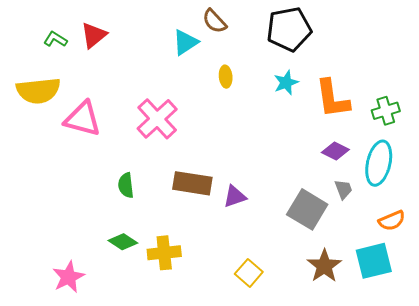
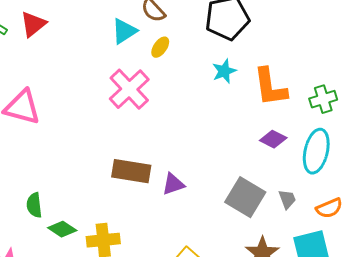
yellow ellipse: (226, 77) -> (160, 47), moved, turned 40
pink cross: (157, 119) -> (129, 89), moved
green semicircle: (126, 185) -> (34, 205), moved
gray trapezoid: (343, 189) -> (287, 199), moved

